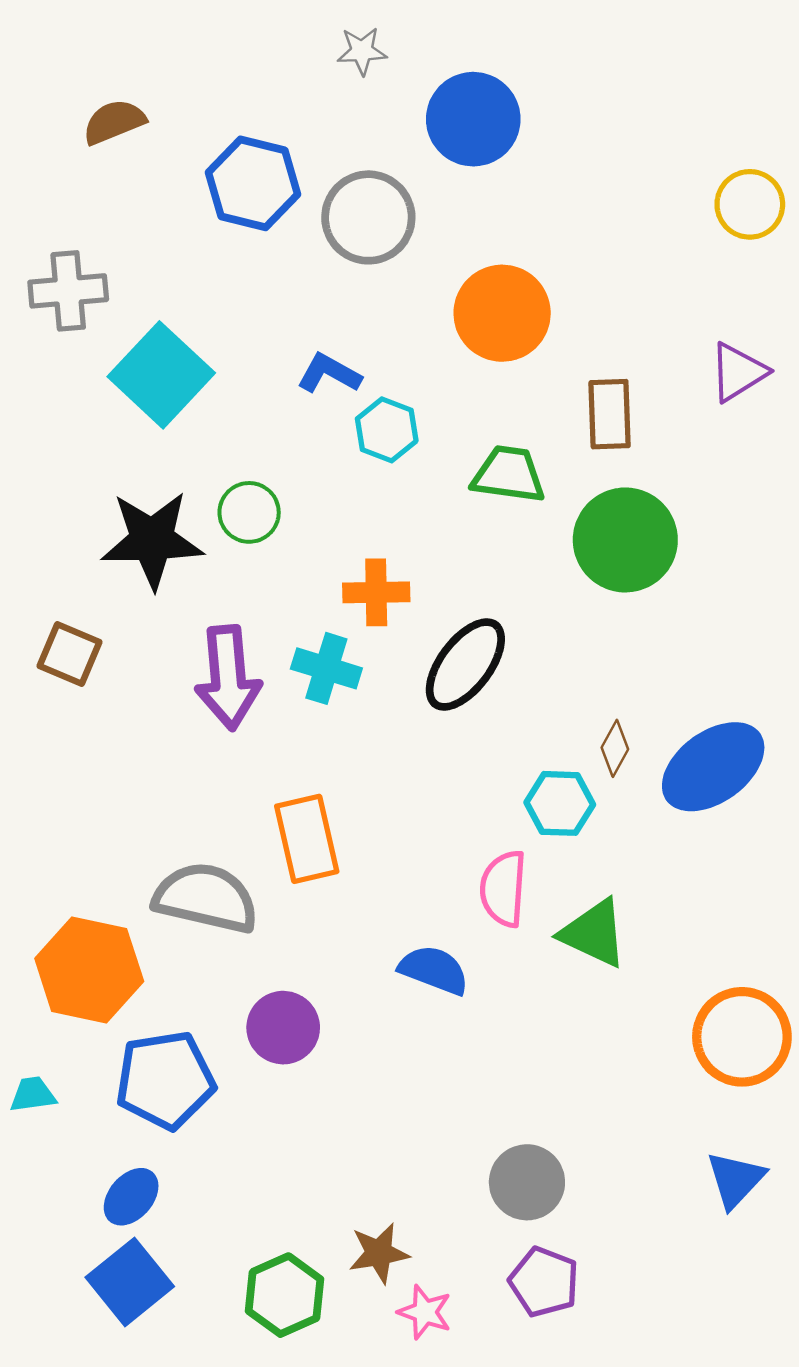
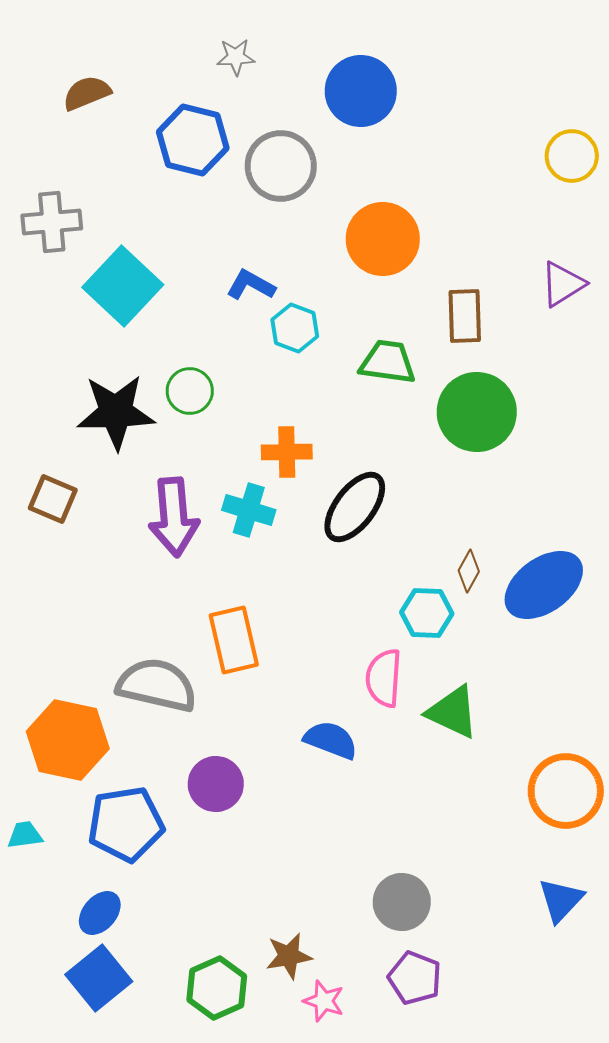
gray star: (362, 51) -> (236, 57), moved

